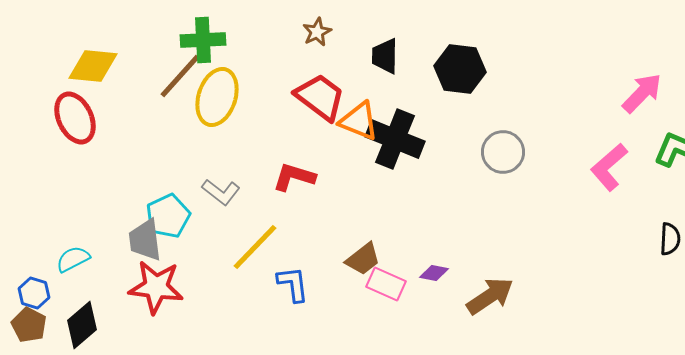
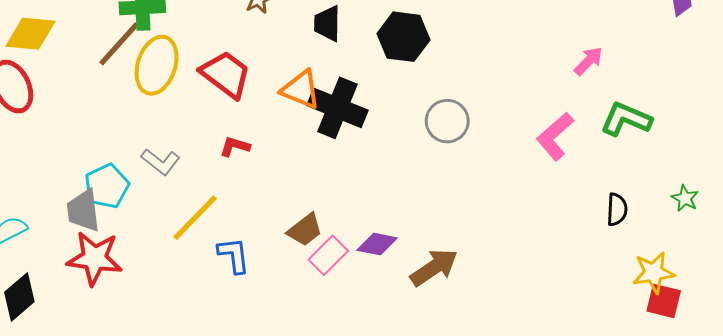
pink arrow: (642, 93) -> (588, 61), size x0.7
red trapezoid: (320, 97) -> (226, 74), moved
red L-shape: (294, 177) -> (235, 146), size x0.7
purple diamond: (434, 273) -> (377, 244), size x1.4
pink rectangle: (386, 284) -> (328, 255), turned -69

